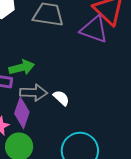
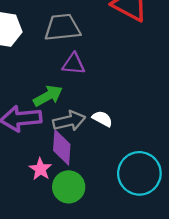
purple triangle: (94, 29) -> (74, 64), moved, size x0.7

